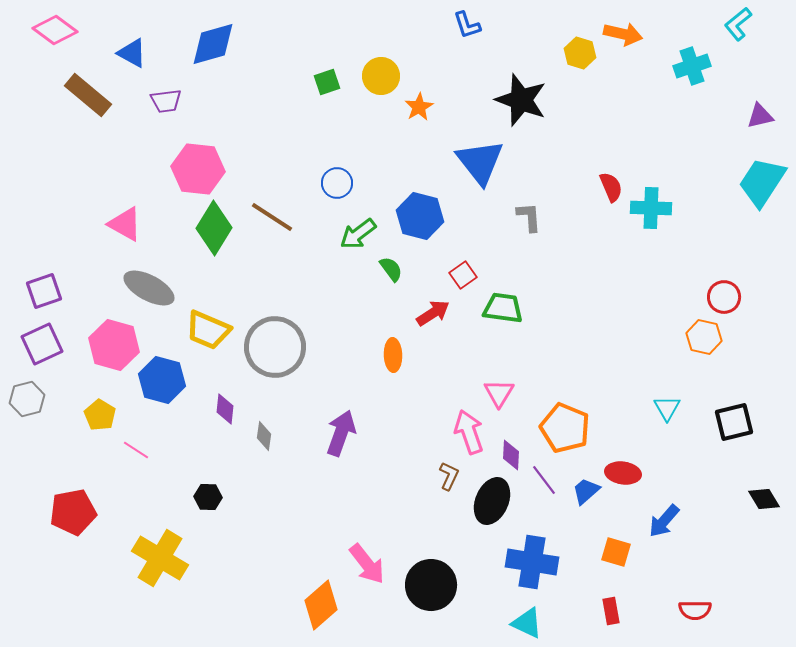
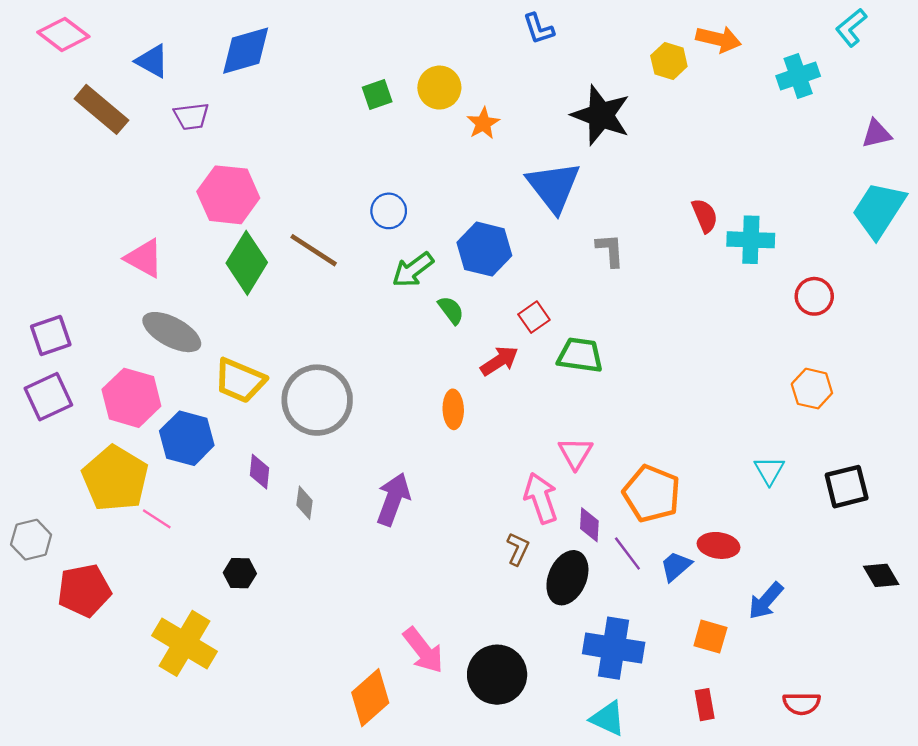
red circle: (724, 297) -> (814, 296), moved
gray hexagon: (27, 399) -> (31, 540), moved
yellow pentagon: (100, 415) -> (115, 479), size x1.8

